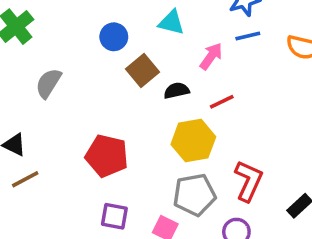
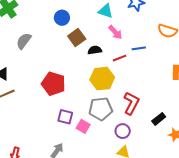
cyan triangle: (171, 22) -> (106, 11), moved
blue line: (248, 36) -> (139, 48), moved
pink arrow: (211, 56) -> (115, 32), turned 98
purple square: (114, 216) -> (65, 117), moved

